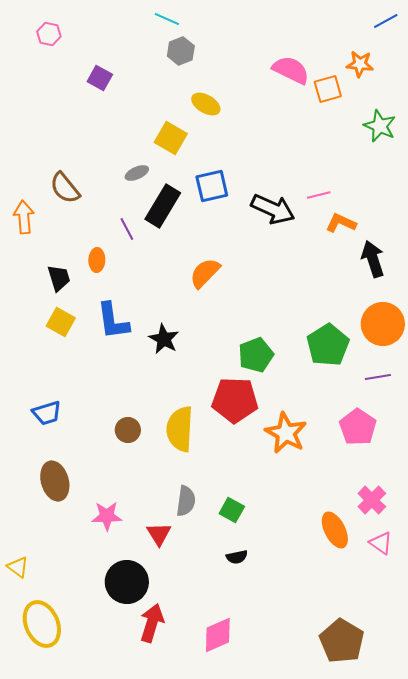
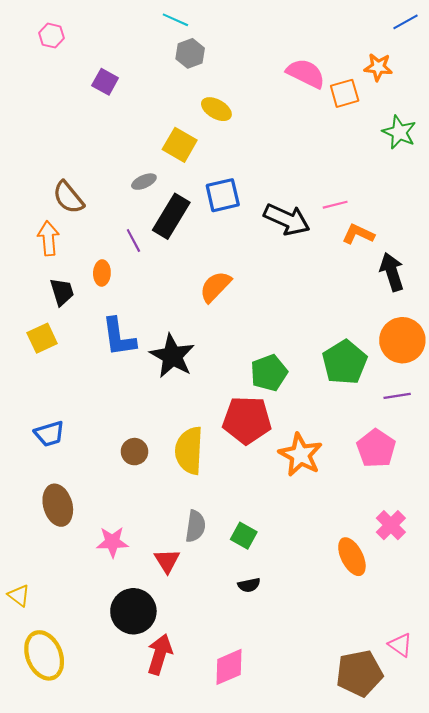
orange arrow: (24, 217) -> (48, 238), moved
yellow square: (61, 322) -> (42, 338), moved, turned 36
black star: (164, 339) -> (172, 356), size x1.4
pink triangle: (381, 543) -> (400, 645), moved
brown pentagon: (342, 641) -> (359, 673), turned 30

